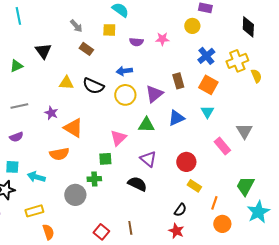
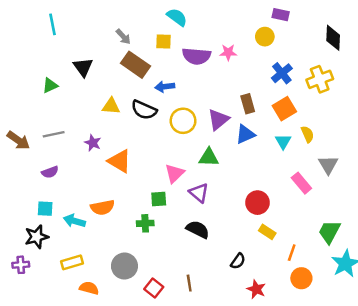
purple semicircle: (136, 42) -> (196, 56), size x1.6
brown rectangle: (86, 49) -> (135, 65), size x1.6
blue arrow: (124, 71) -> (165, 87), moved
yellow semicircle: (256, 76) -> (308, 134), moved
orange square: (208, 85) -> (284, 109), turned 30
blue triangle: (176, 118) -> (245, 134), moved
orange semicircle: (59, 154) -> (102, 207), moved
purple triangle: (148, 159) -> (199, 193), moved
gray circle: (75, 195) -> (124, 266), moved
black semicircle: (180, 210) -> (238, 261), moved
red star: (176, 231) -> (256, 289), moved
orange semicircle: (48, 232) -> (89, 288), turned -56

